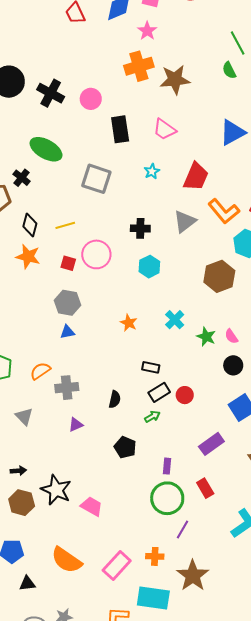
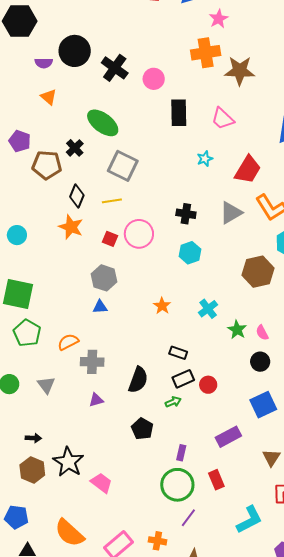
gray square: (96, 179) -> (123, 166), moved
black semicircle: (115, 399) -> (138, 380), size x1.5

